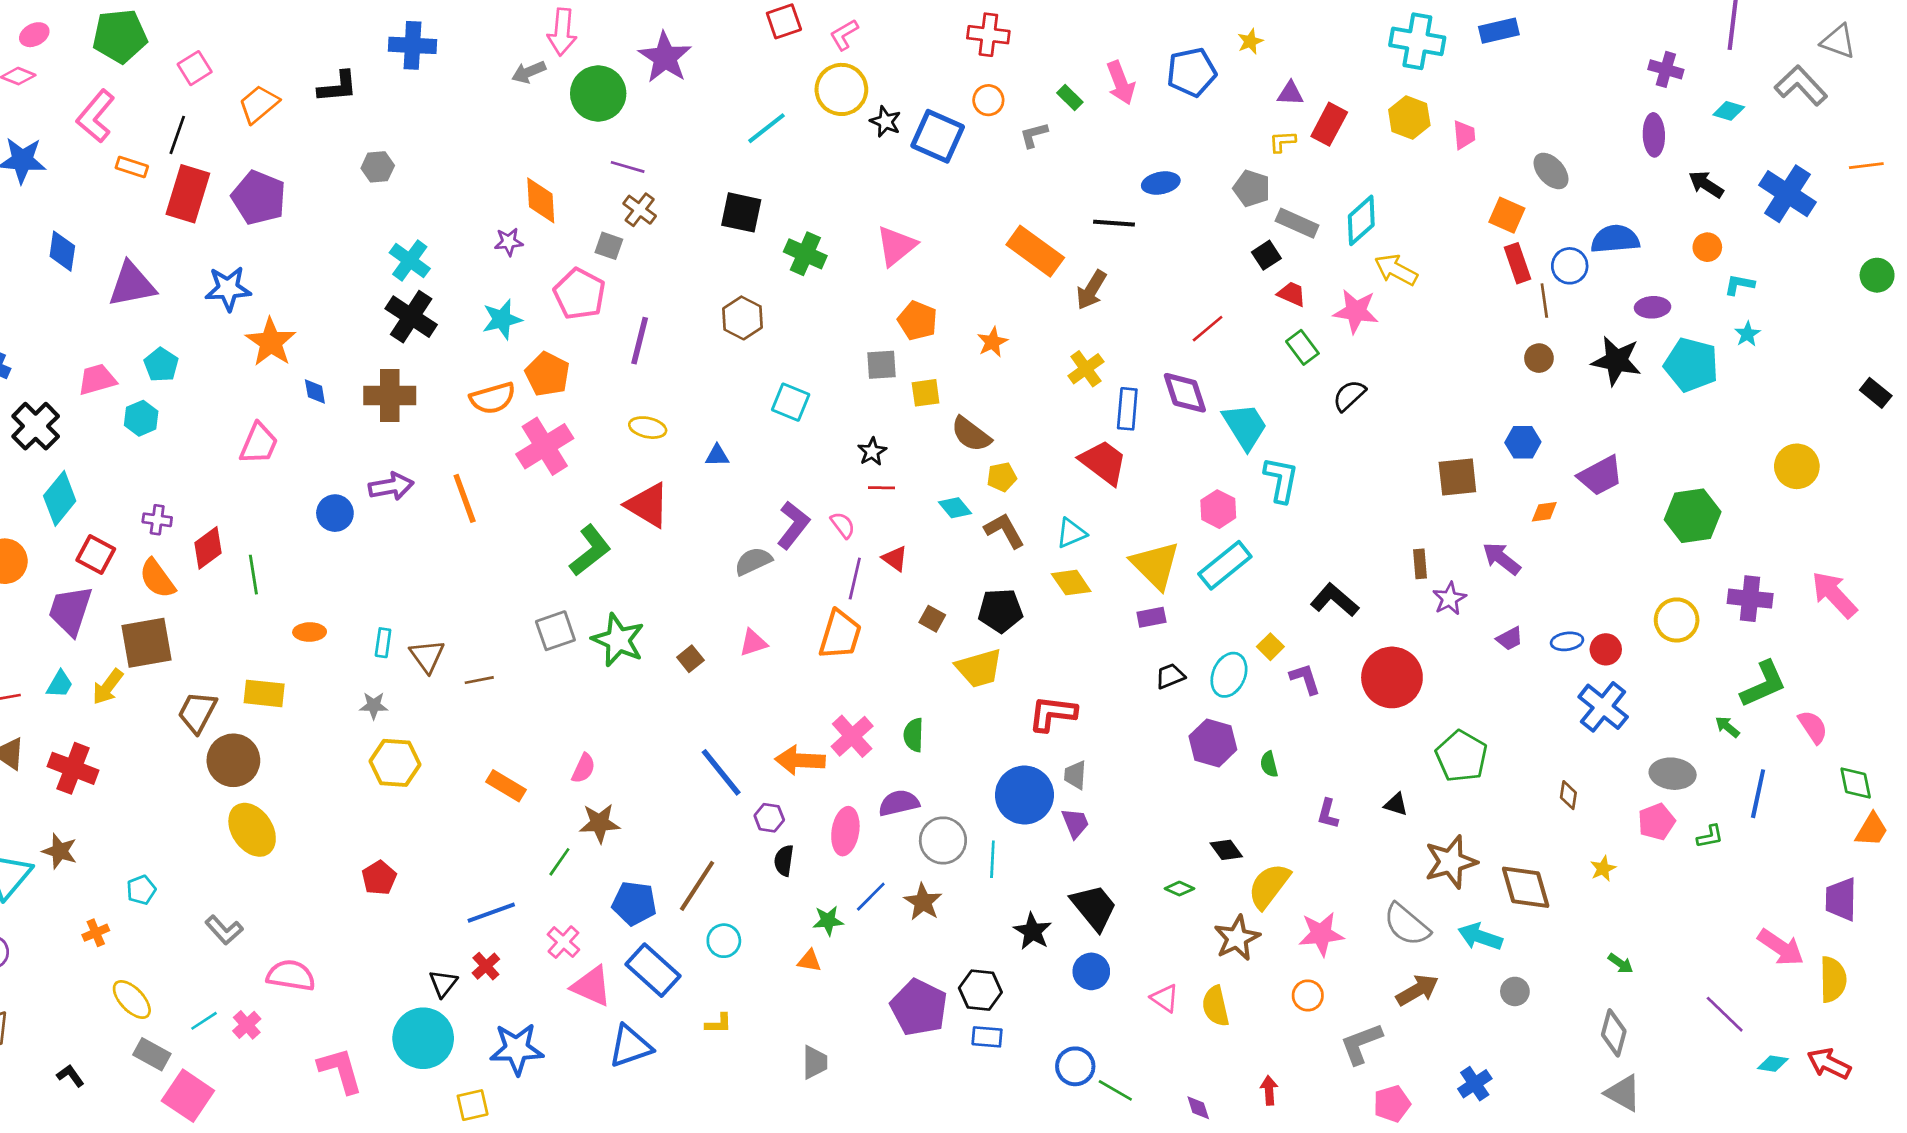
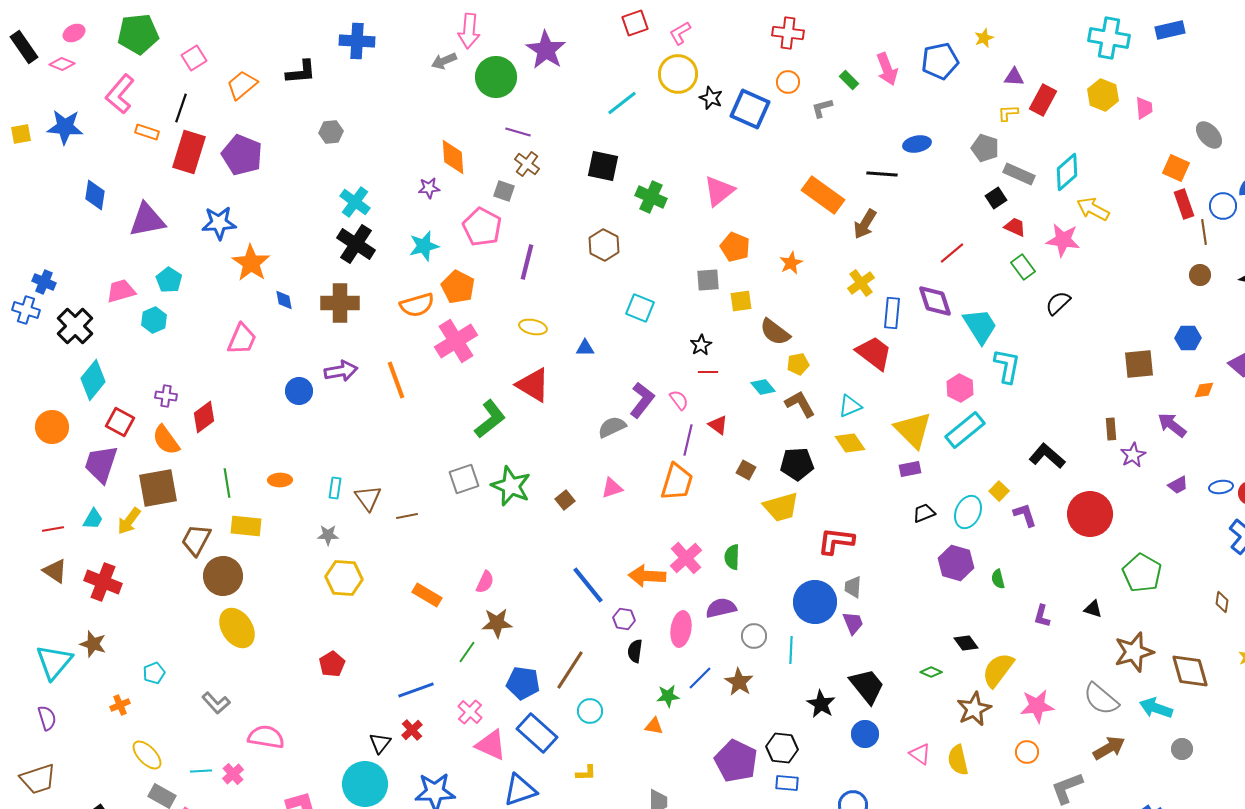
green line: (253, 575) -> (227, 483), moved
gray circle: (943, 840) -> (754, 636), size x0.7
cyan line: (204, 1021) -> (201, 771), turned 30

